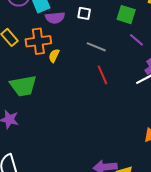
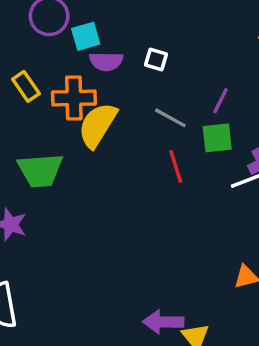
green square: (126, 15) -> (217, 138), moved, turned -30
purple line: (136, 40) -> (220, 101), moved, turned 70
yellow semicircle: (54, 56) -> (98, 125), size x2.0

